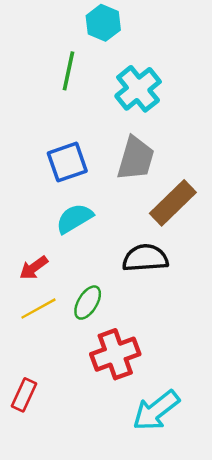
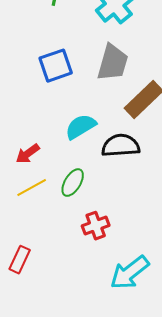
cyan semicircle: (74, 218) -> (81, 127), moved
red cross: (115, 354) -> (96, 226), size x0.7

